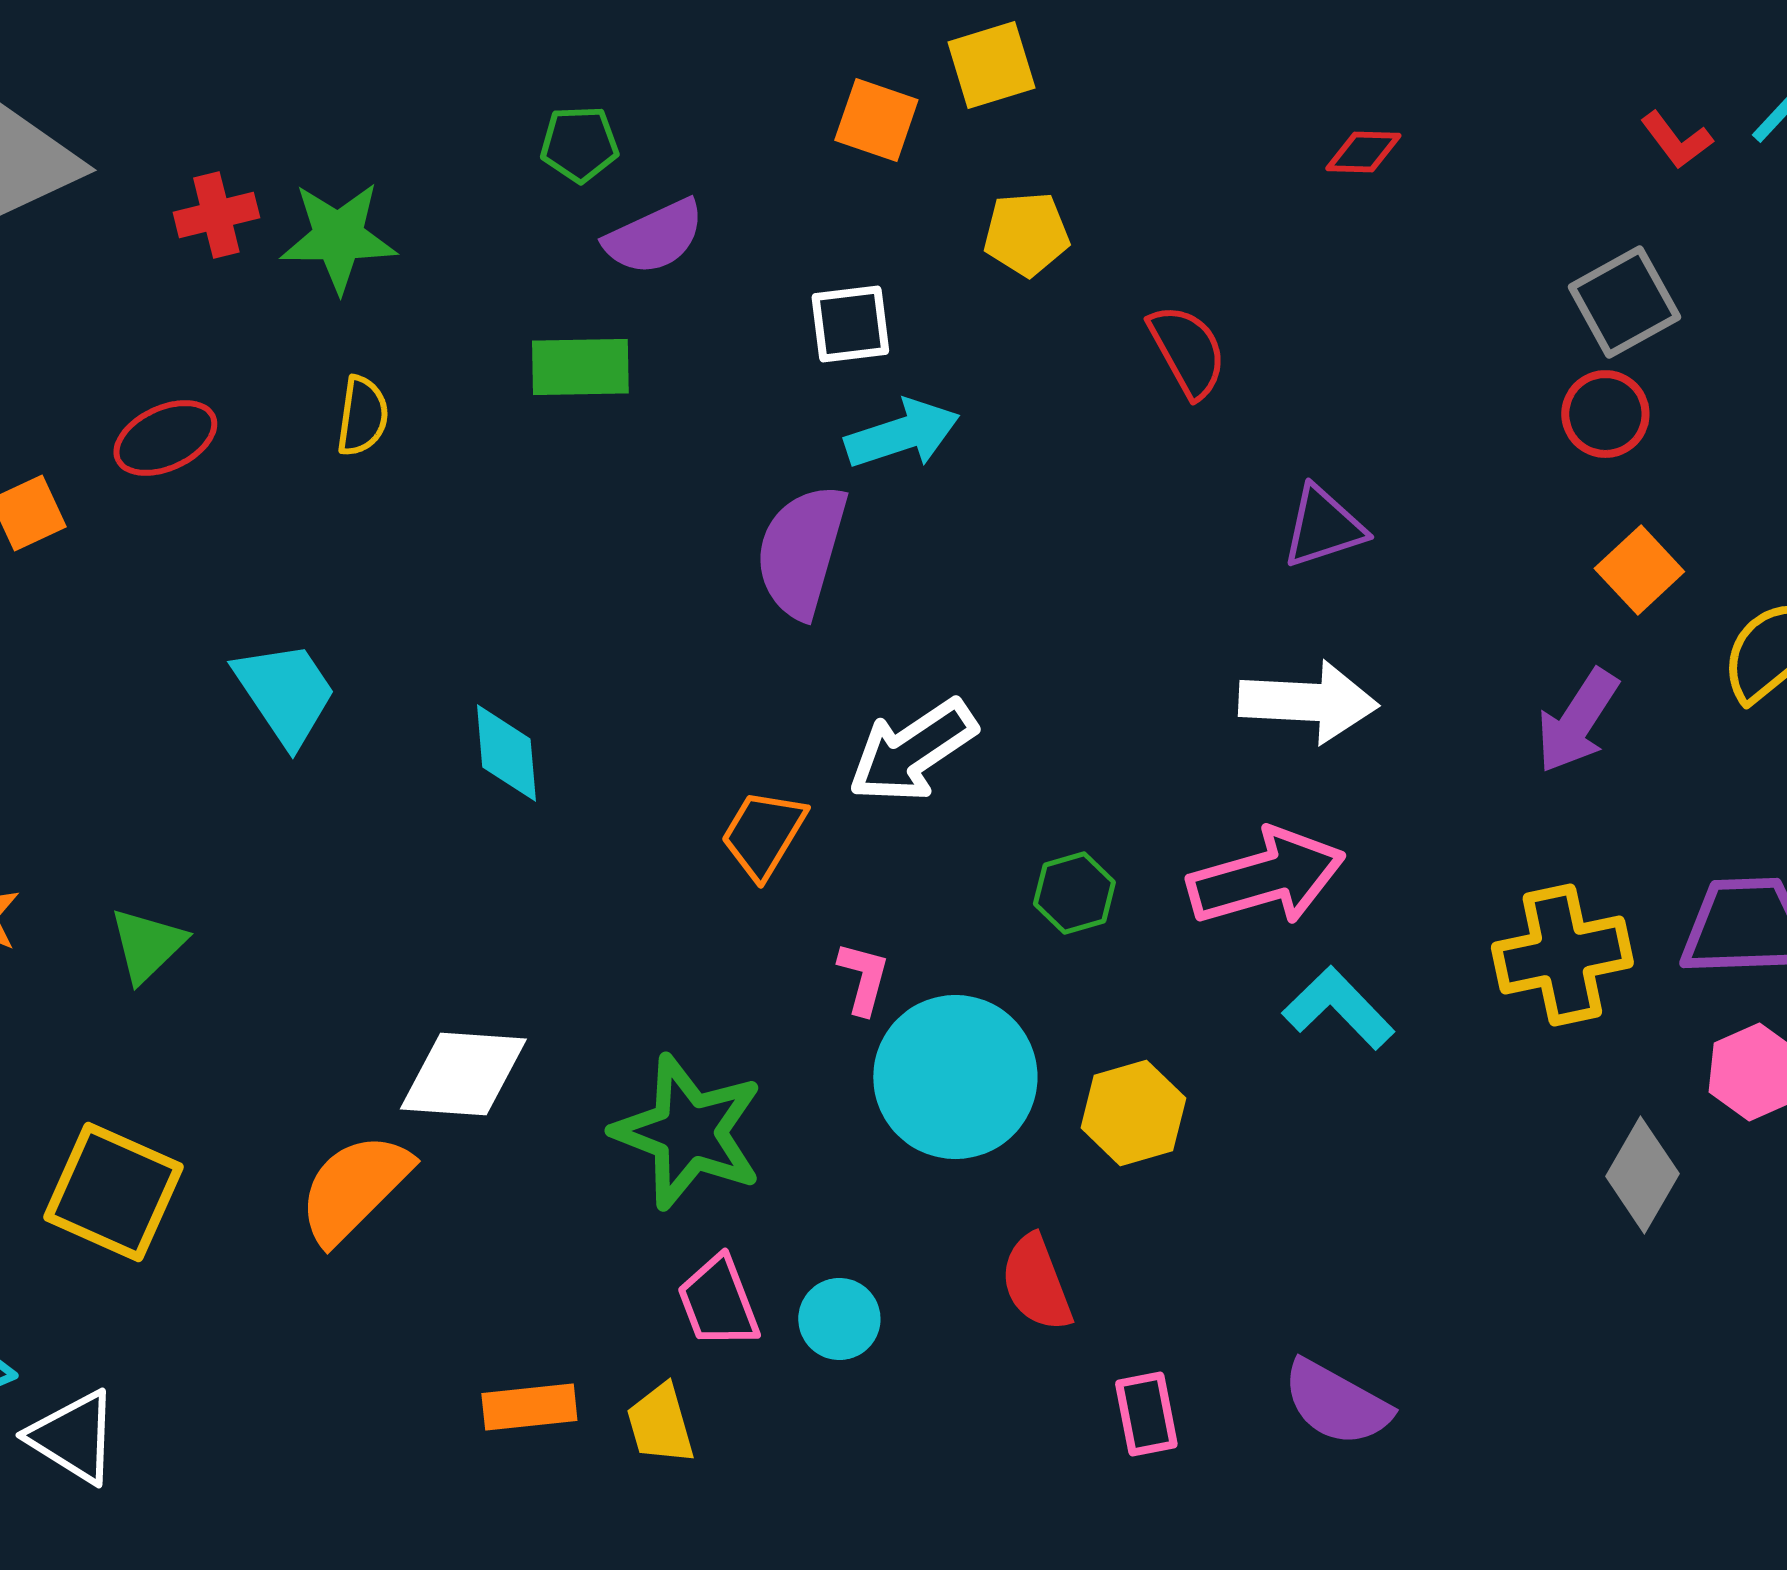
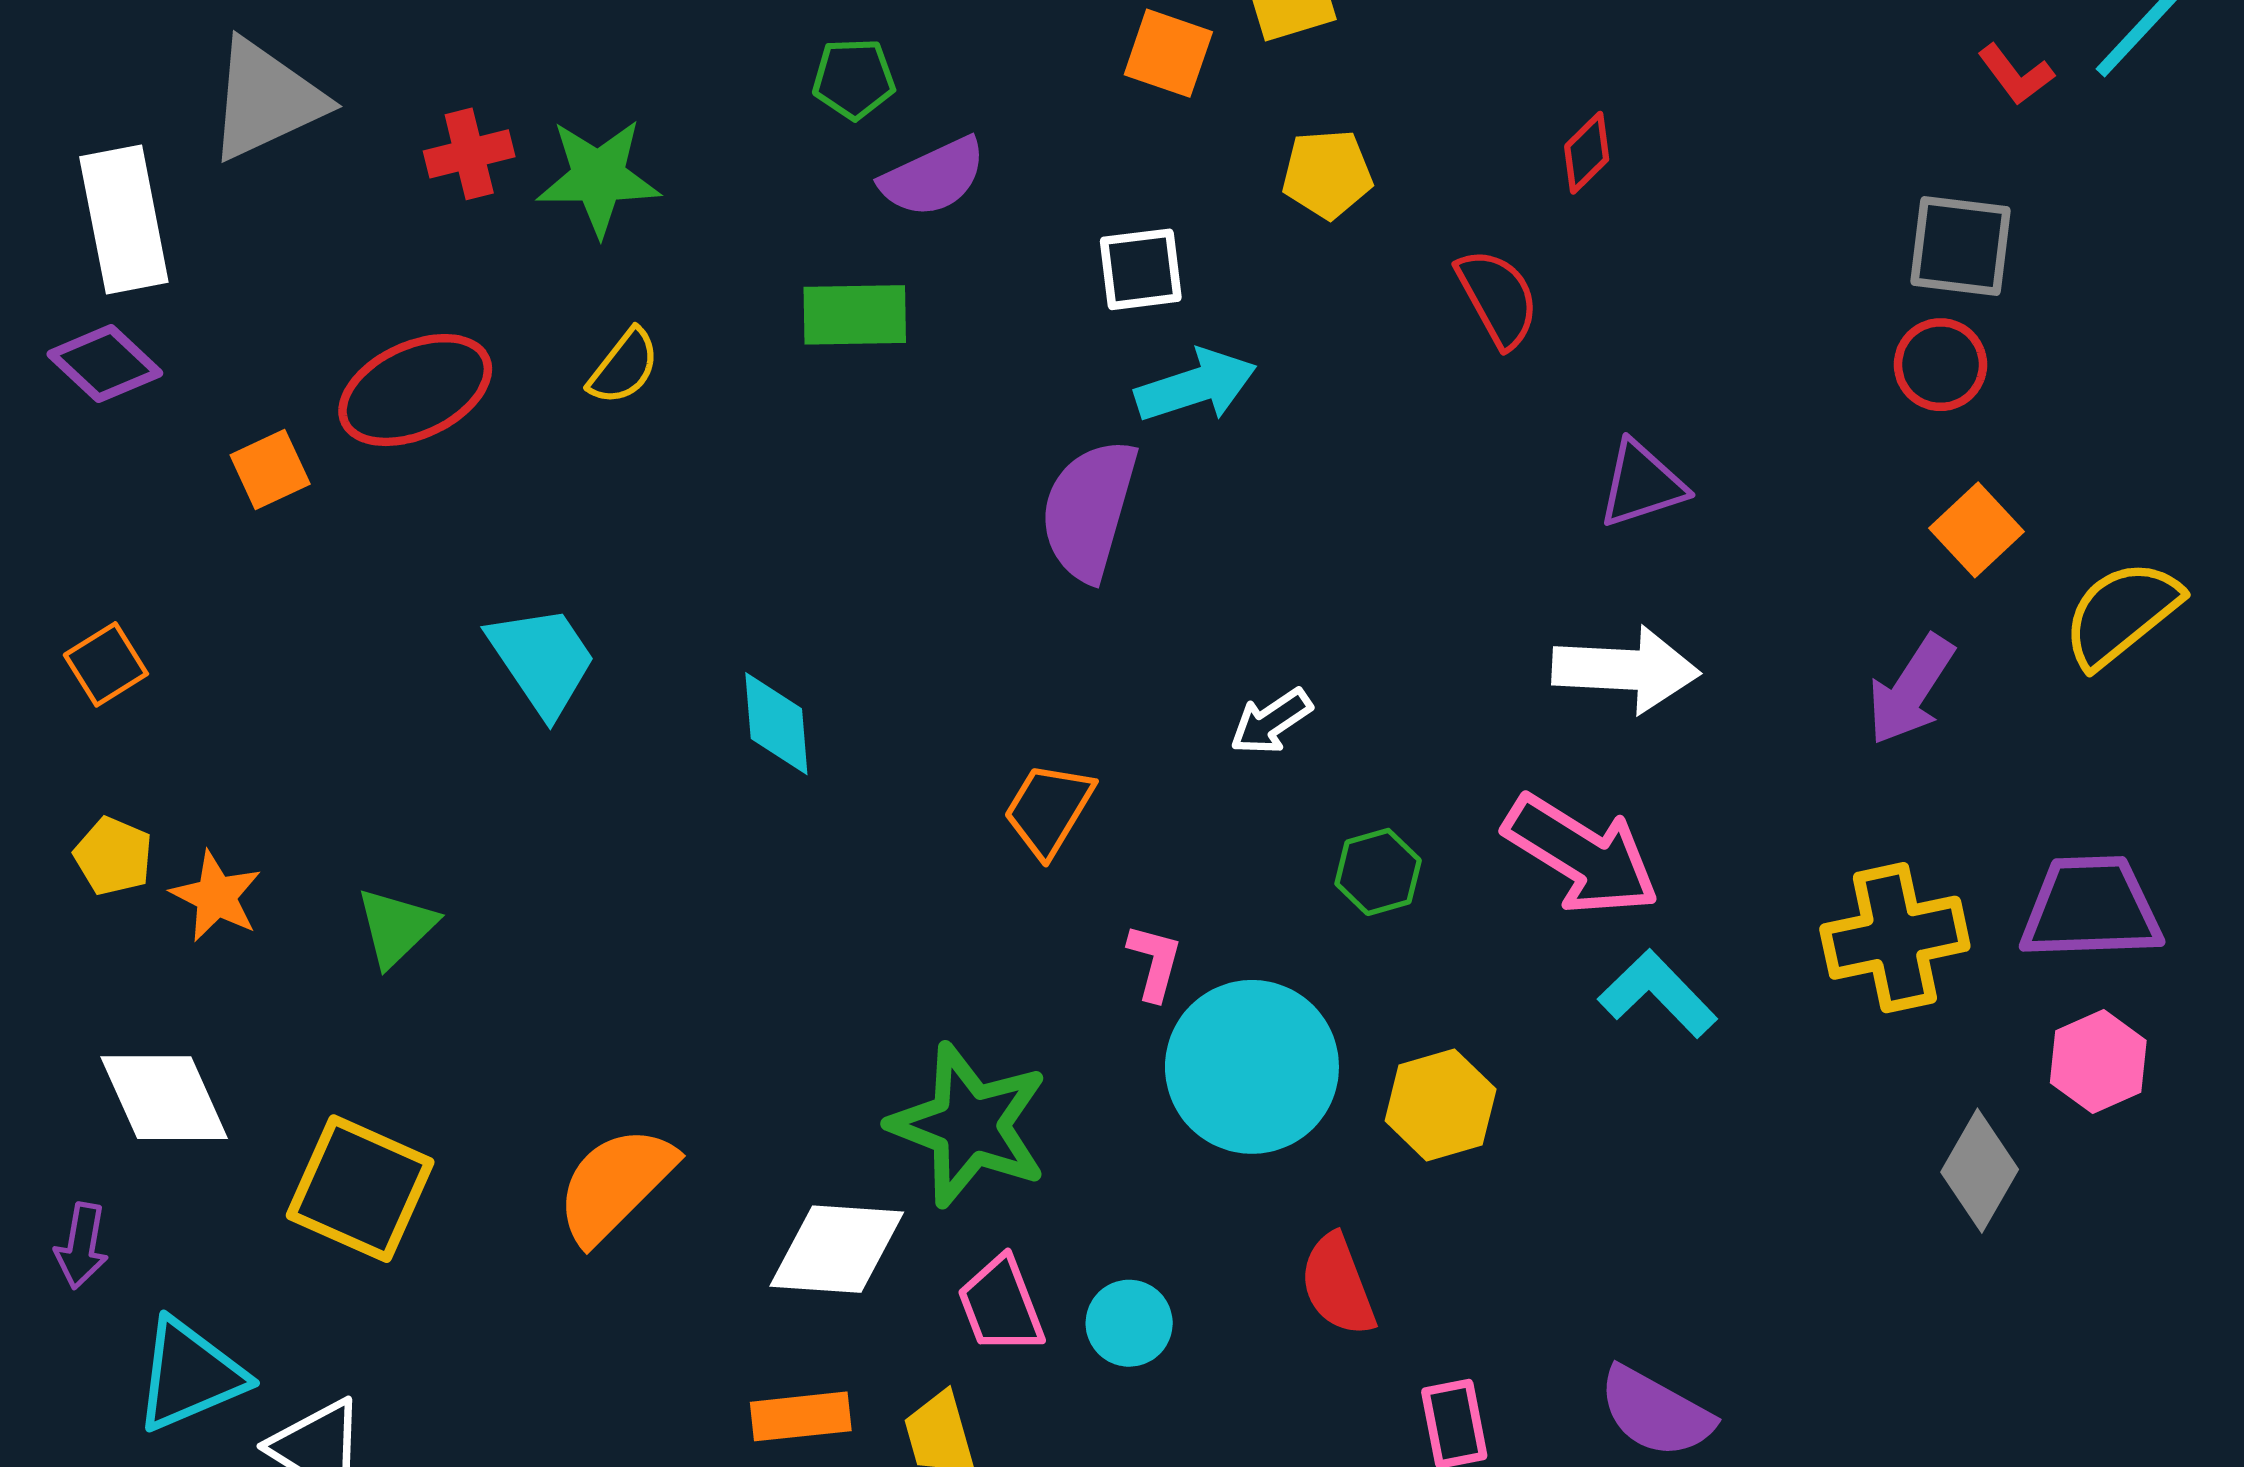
red diamond: (1363, 152) -> (1587, 153), moved, turned -46
gray square: (1624, 302) -> (1961, 246), turned 36
yellow semicircle: (362, 416) -> (624, 367), turned 30
red ellipse: (165, 438) -> (415, 390), size x1.4
white arrow: (912, 751) -> (1271, 722), moved, size x0.6
pink arrow: (1266, 877) -> (1581, 855), turned 48
white diamond: (463, 1074) -> (837, 1249), moved

